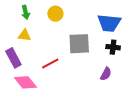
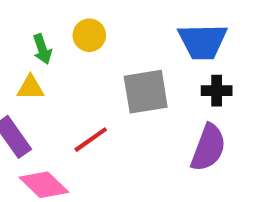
green arrow: (25, 12) -> (42, 49), moved
purple semicircle: (106, 74) -> (208, 148), size x1.6

